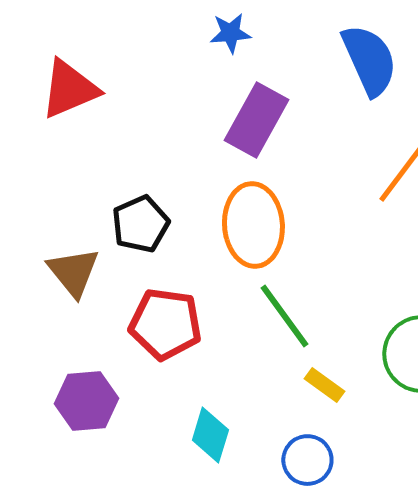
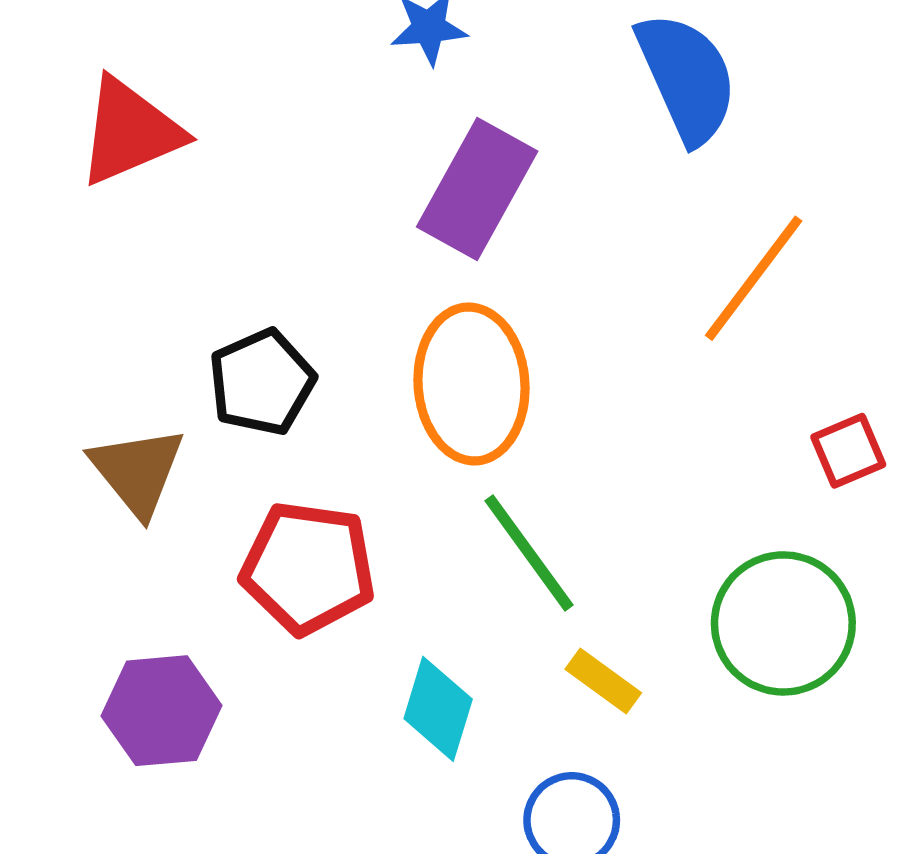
cyan diamond: (210, 435) -> (438, 709), moved

